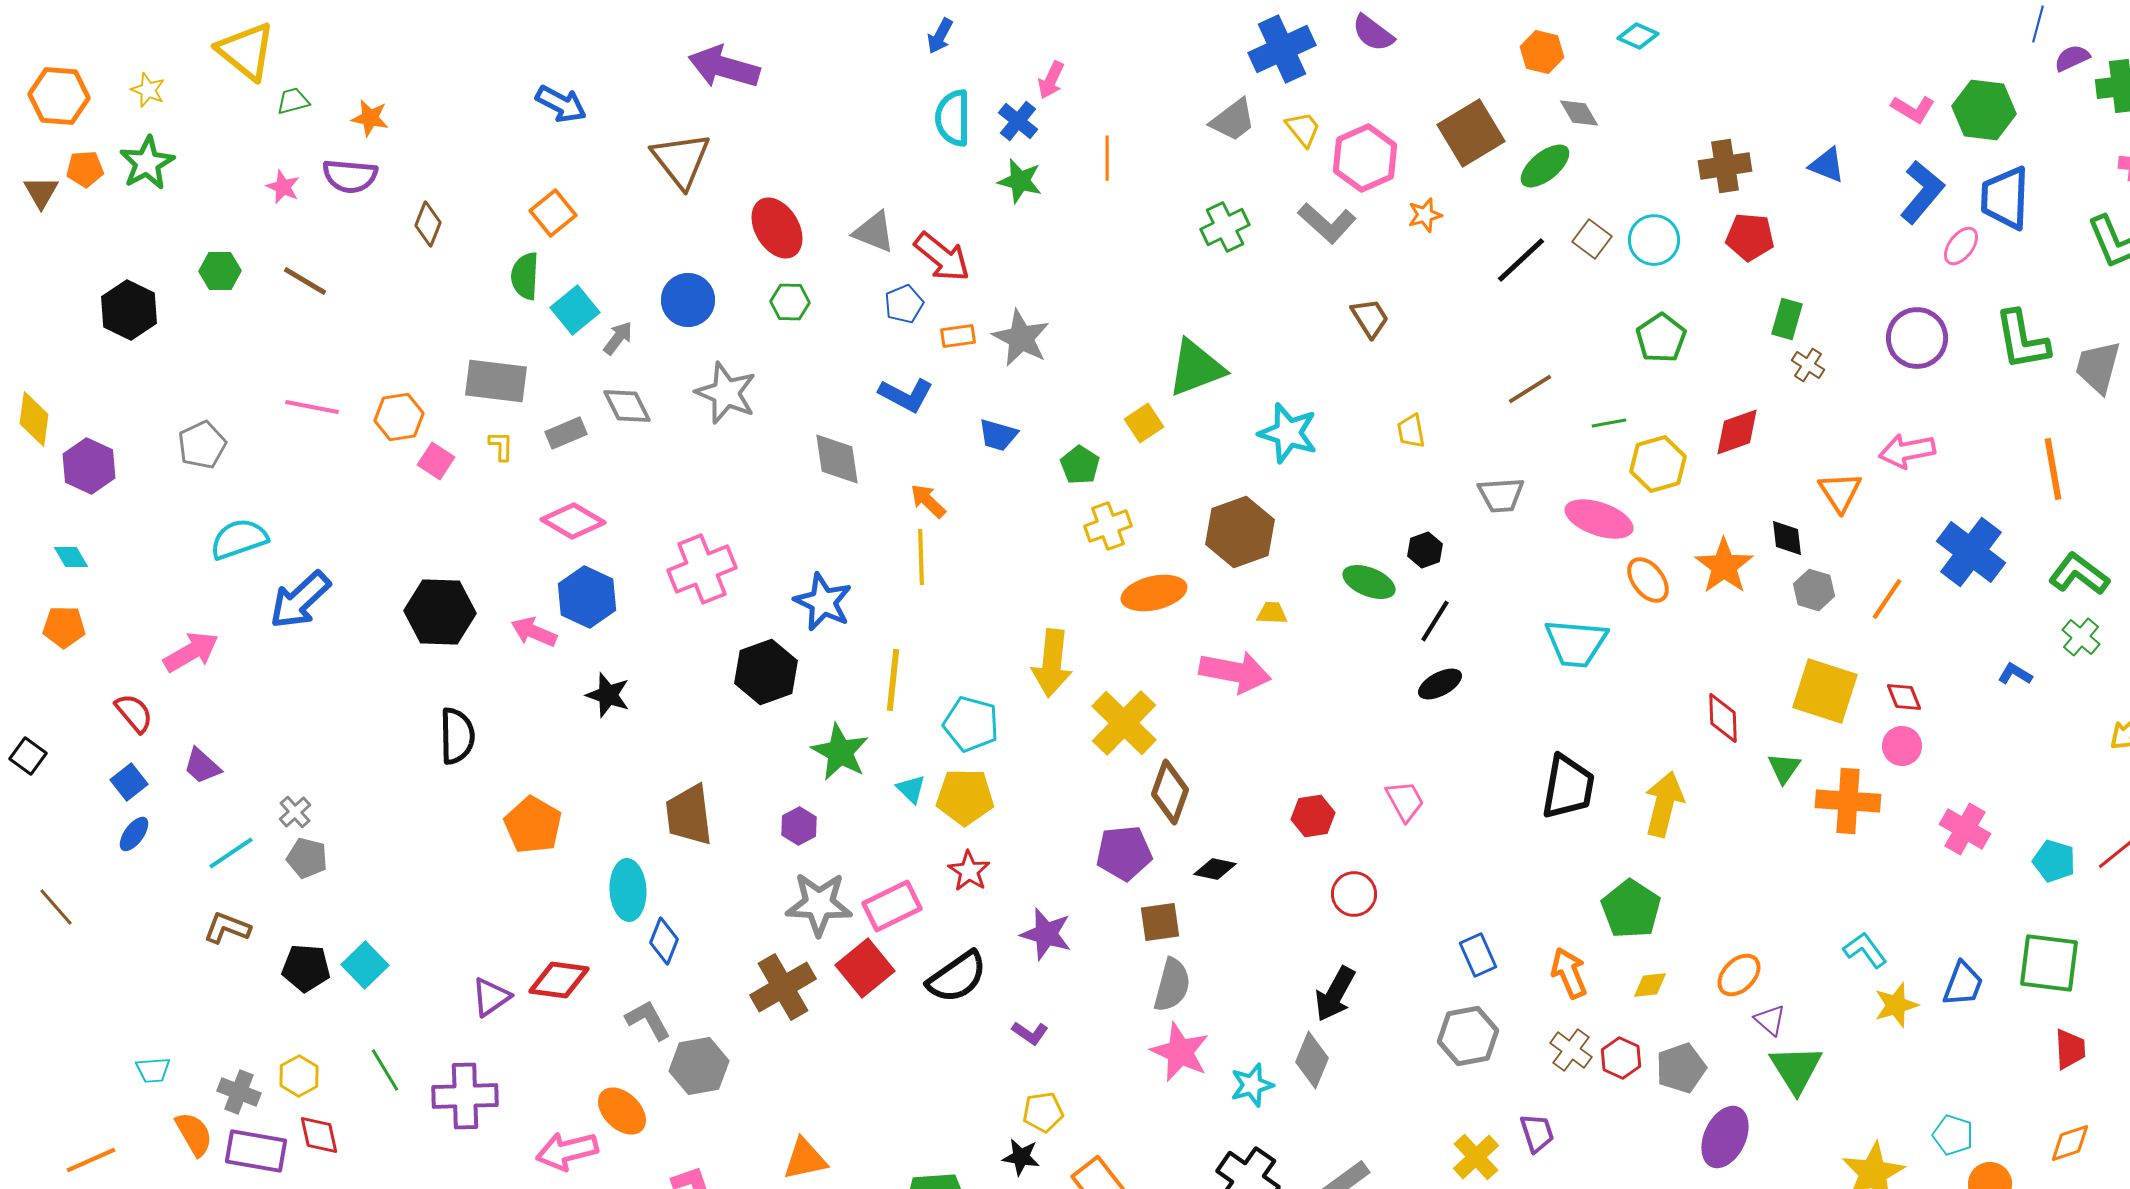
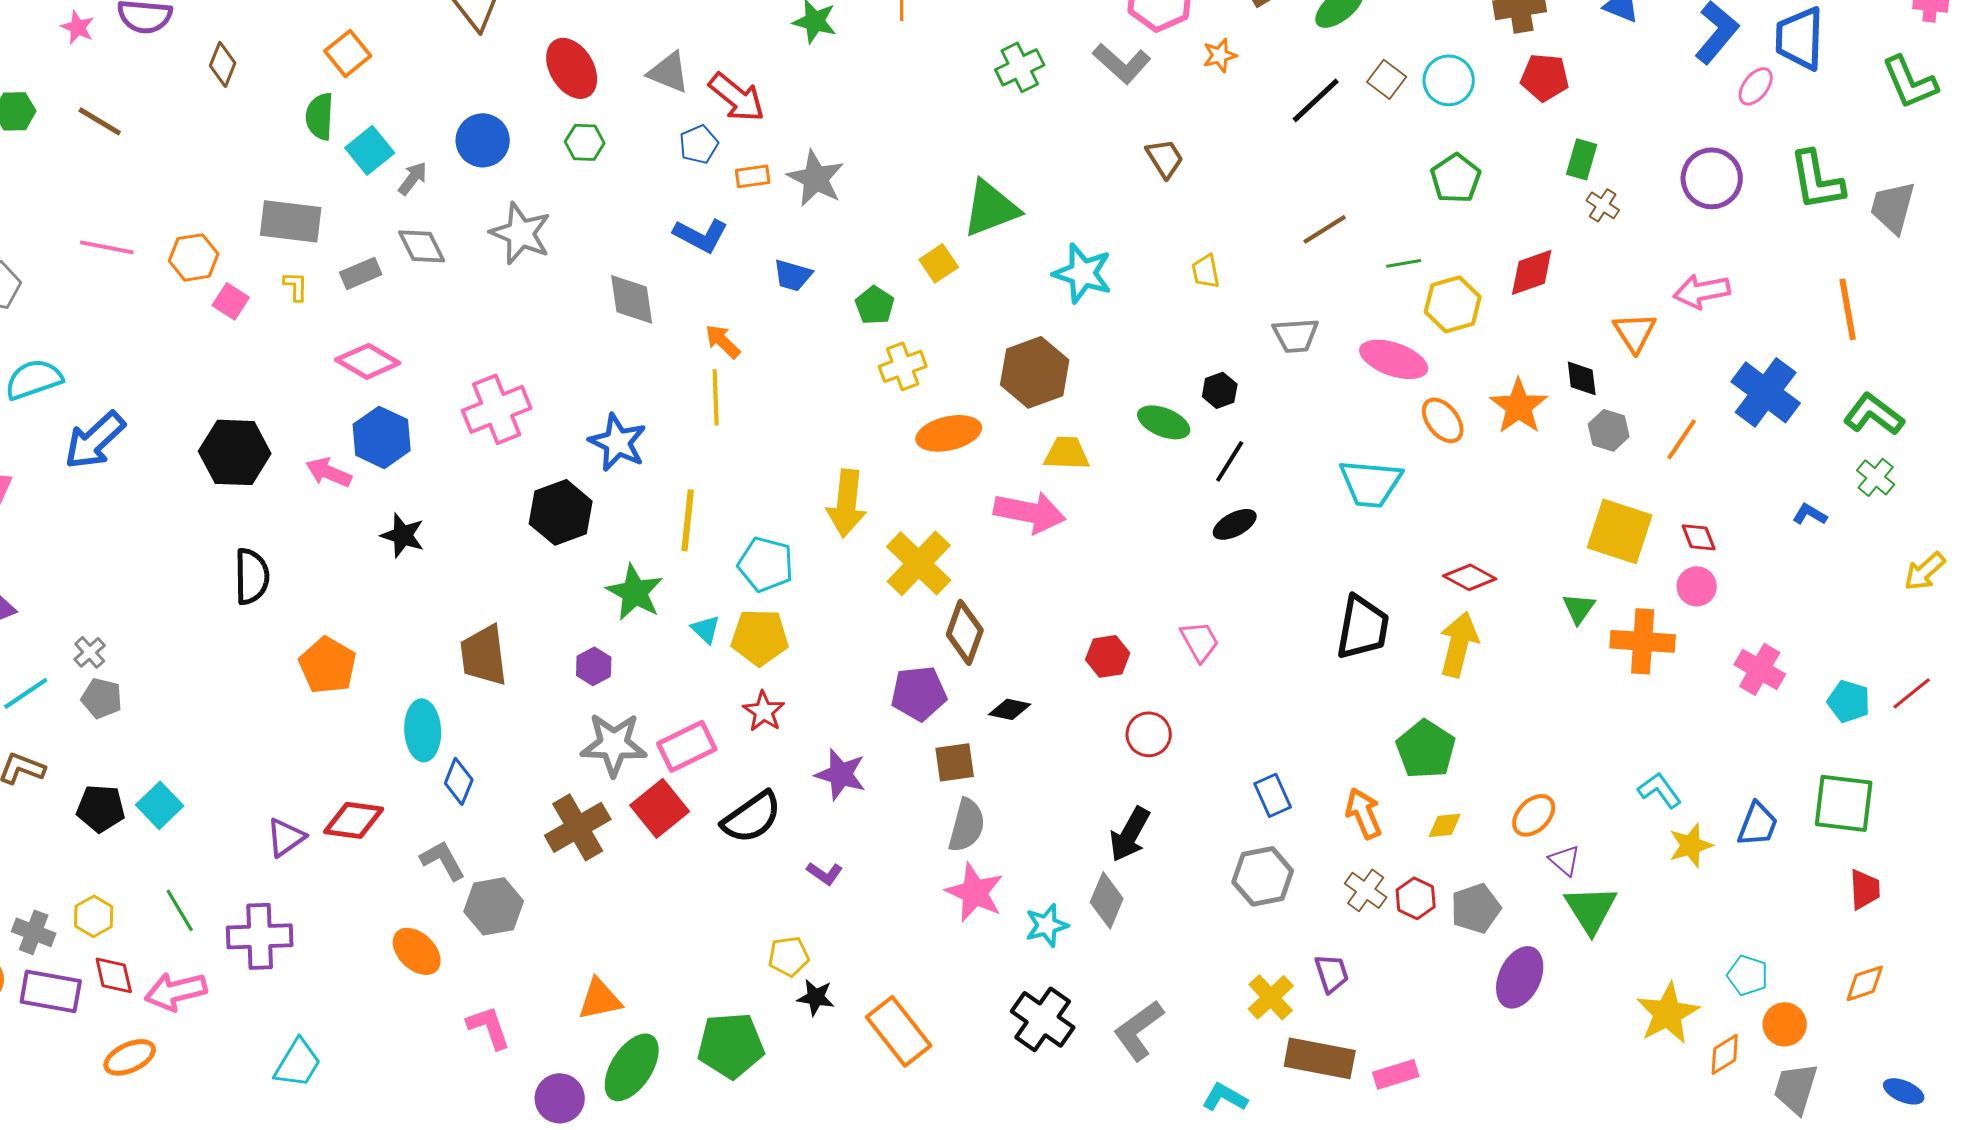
yellow trapezoid: (1272, 613) -> (1067, 453), size x1.5
red diamond: (1723, 718) -> (1470, 577), moved, turned -60
yellow pentagon: (1043, 1112) -> (789, 956), moved
pink arrow: (567, 1151) -> (176, 991), moved

